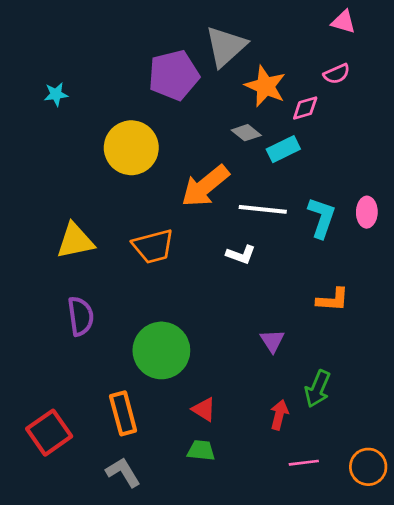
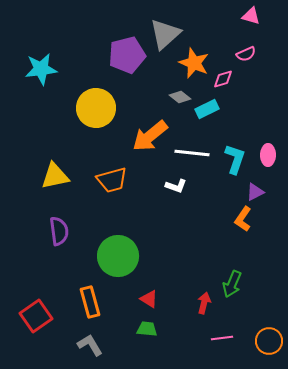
cyan star: (56, 94) -> (41, 69), size x1.8
orange L-shape: (333, 300) -> (243, 219), turned 120
purple triangle: (272, 341) -> (255, 192), moved, turned 36

